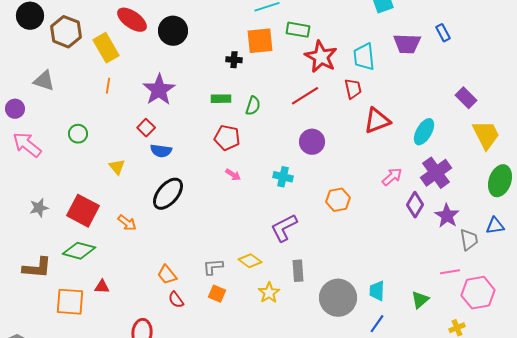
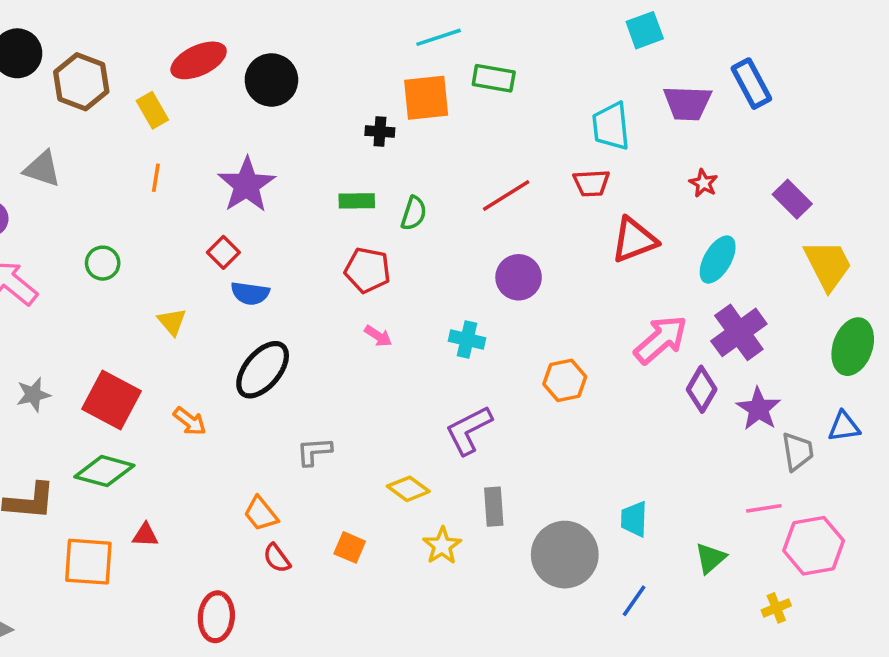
red ellipse: (132, 20) -> (199, 60), turned -60
blue rectangle: (443, 33) -> (751, 84), size x1.5
yellow rectangle: (106, 48) -> (152, 110), size x0.7
red star: (321, 57) -> (703, 183), moved, size x0.5
red trapezoid: (353, 89) -> (591, 183), turned 100
pink arrow: (392, 177) -> (661, 340), size x1.5
gray L-shape: (213, 267) -> (314, 451), moved
cyan trapezoid: (377, 291) -> (634, 519), moved

